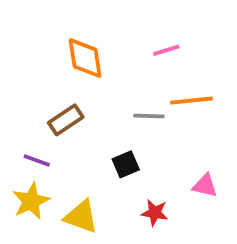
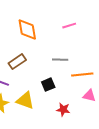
orange line: (191, 101) -> (82, 75), moved
yellow triangle: (81, 217) -> (25, 101), moved

